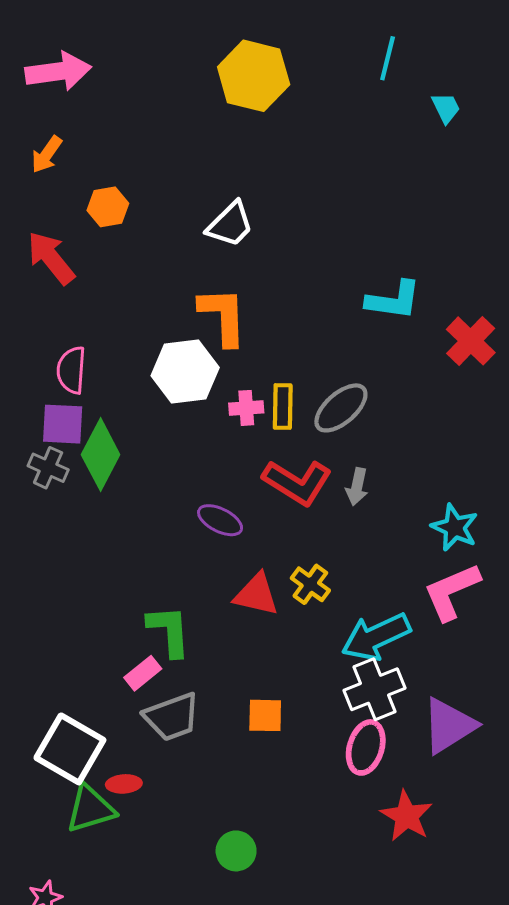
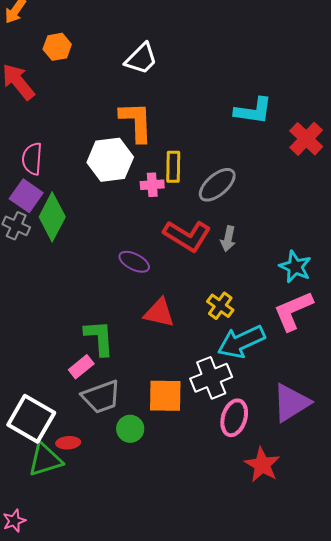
yellow rectangle: (283, 407) -> (173, 167), moved
purple square: (63, 424) -> (26, 196), turned 32
yellow cross: (310, 584) -> (220, 306), moved
white cross: (374, 689) -> (211, 378), moved
orange square: (265, 715) -> (165, 396), size x1.4
green circle: (236, 851) -> (130, 429), moved

